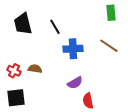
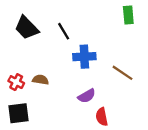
black trapezoid: (23, 24) -> (27, 28), turned -30
brown line: (109, 46) -> (123, 73), moved

